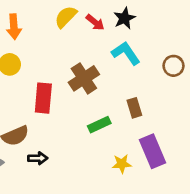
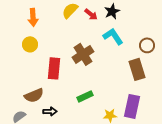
brown rectangle: (134, 108) -> (137, 69), moved, size x1.5
green rectangle: (99, 125) -> (85, 96), moved
purple rectangle: (152, 151) -> (132, 106), turned 35

